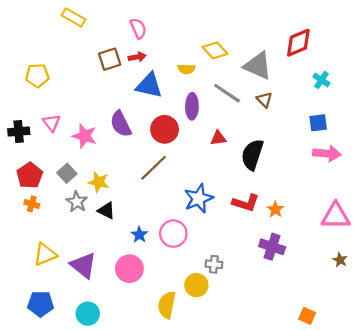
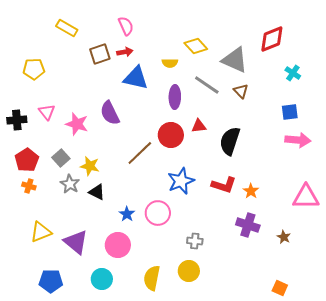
yellow rectangle: (74, 17) -> (67, 28), moved
red circle: (165, 129) -> (171, 135), moved
brown star: (340, 260) -> (284, 237), moved
yellow circle: (196, 285) -> (189, 271), moved
blue pentagon: (41, 304) -> (51, 281), moved
cyan circle: (88, 314) -> (102, 279), moved

